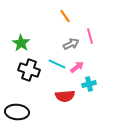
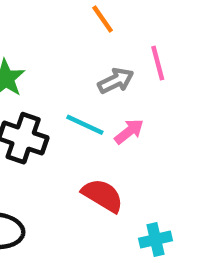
cyan cross: (89, 84) -> (156, 240), moved
red semicircle: (65, 96) -> (103, 195), turned -144

